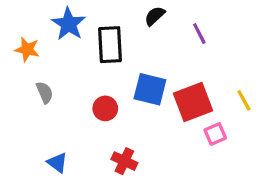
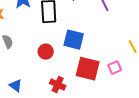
red square: (193, 102) -> (88, 69), moved, turned 35

